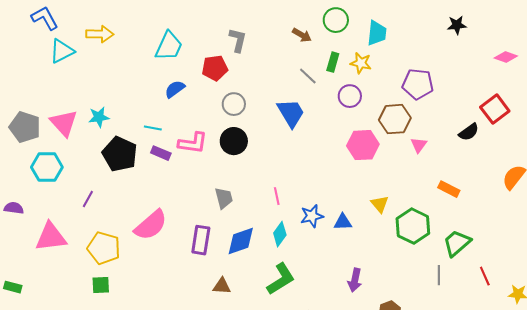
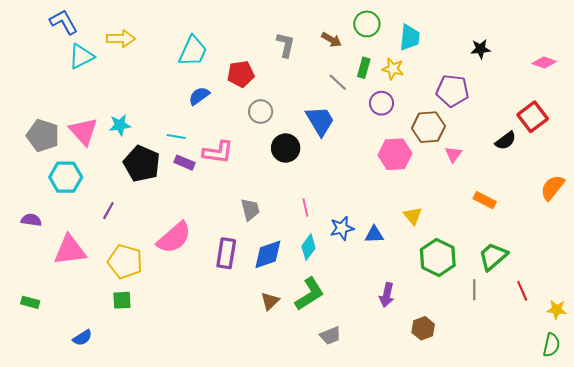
black star: (457, 25) -> (481, 49), moved
gray L-shape: (238, 40) -> (286, 45), moved
black circle: (234, 141) -> (286, 148), moved
green hexagon: (413, 226) -> (438, 257), moved
brown triangle: (222, 286) -> (270, 301), moved, turned -48

